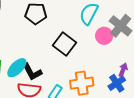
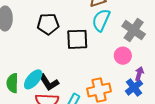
pink circle: (104, 36) -> (123, 56), moved
black square: (65, 44) -> (77, 39), moved, turned -35

